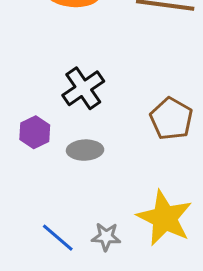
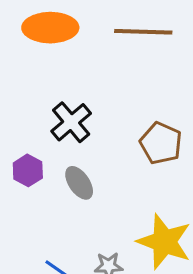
gray ellipse: (85, 150) -> (79, 183), turned 64

